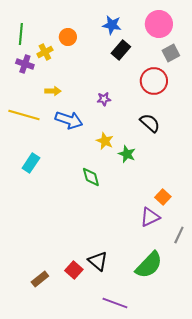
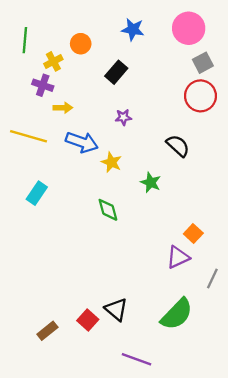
black rectangle: (121, 50) -> (116, 72), moved
purple cross: (25, 64) -> (43, 85), moved
red circle: (154, 81) -> (200, 96), moved
yellow star: (105, 141) -> (112, 162), moved

